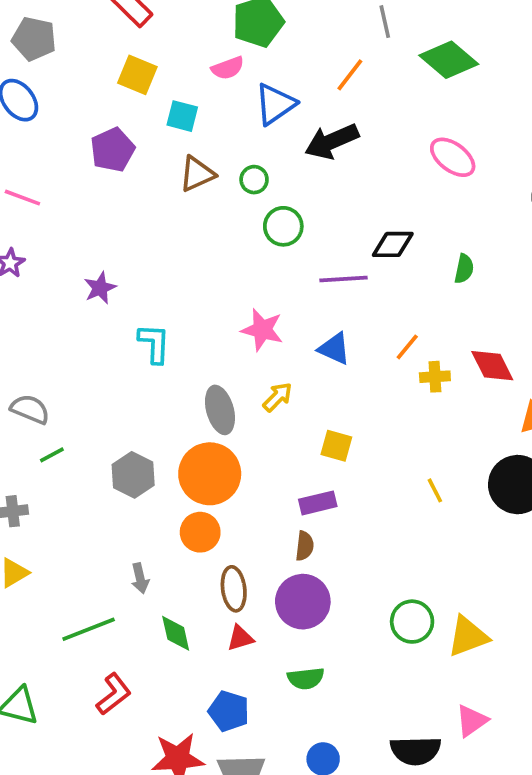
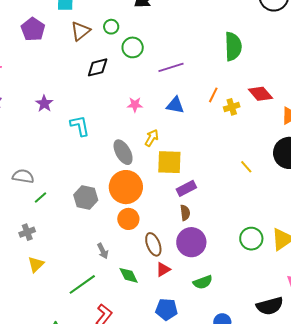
black diamond: (393, 244) -> (98, 67), moved
green semicircle: (464, 269) -> (233, 46), size x1.8
pink star: (262, 330) -> (135, 105), size x0.7
yellow square: (336, 446) -> (169, 162), moved, size x1.5

